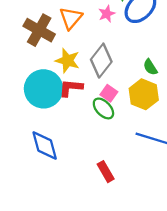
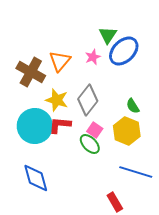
red rectangle: (106, 172) -> (115, 202), moved

